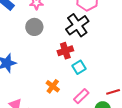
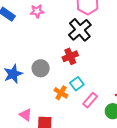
gray circle: (34, 27) -> (41, 68), moved
cyan square: (79, 67) -> (77, 84), moved

